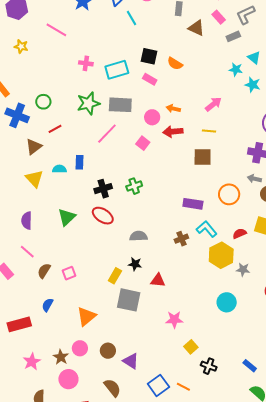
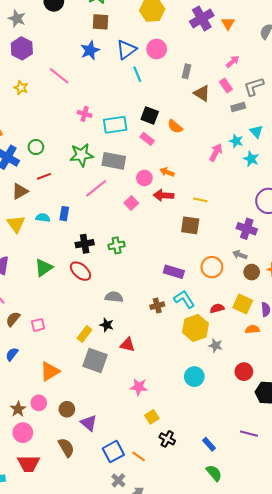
pink arrow: (213, 104) -> (216, 152), moved, turned -30

